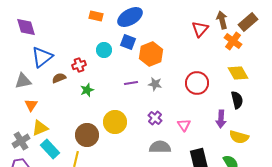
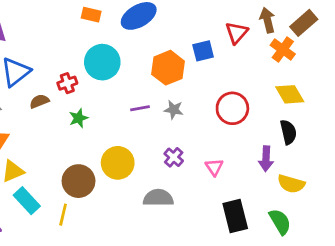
blue square: (128, 42) -> (203, 51), moved, turned -35
cyan circle: (104, 50) -> (102, 62), size x1.6
gray semicircle: (160, 147) -> (158, 198), moved

